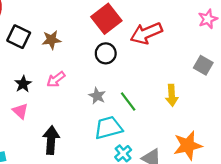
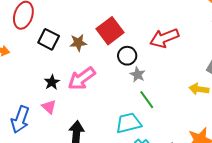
red square: (106, 19) -> (110, 31), moved
pink arrow: (56, 79) -> (82, 79), size x1.6
yellow arrow: (172, 95) -> (199, 89), moved, turned 102
gray star: (97, 96) -> (138, 75), moved

